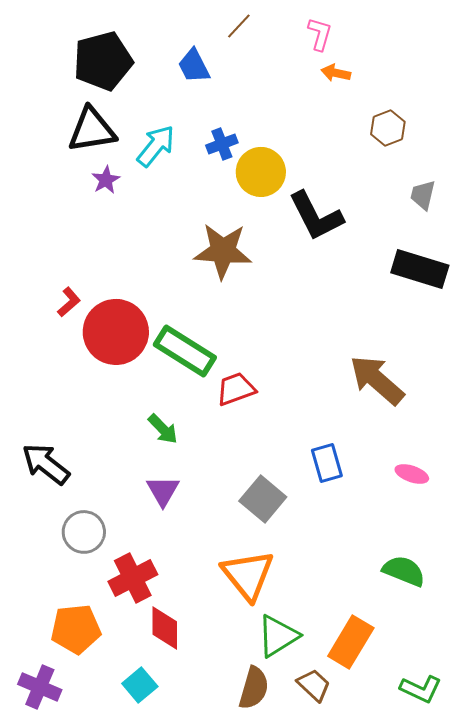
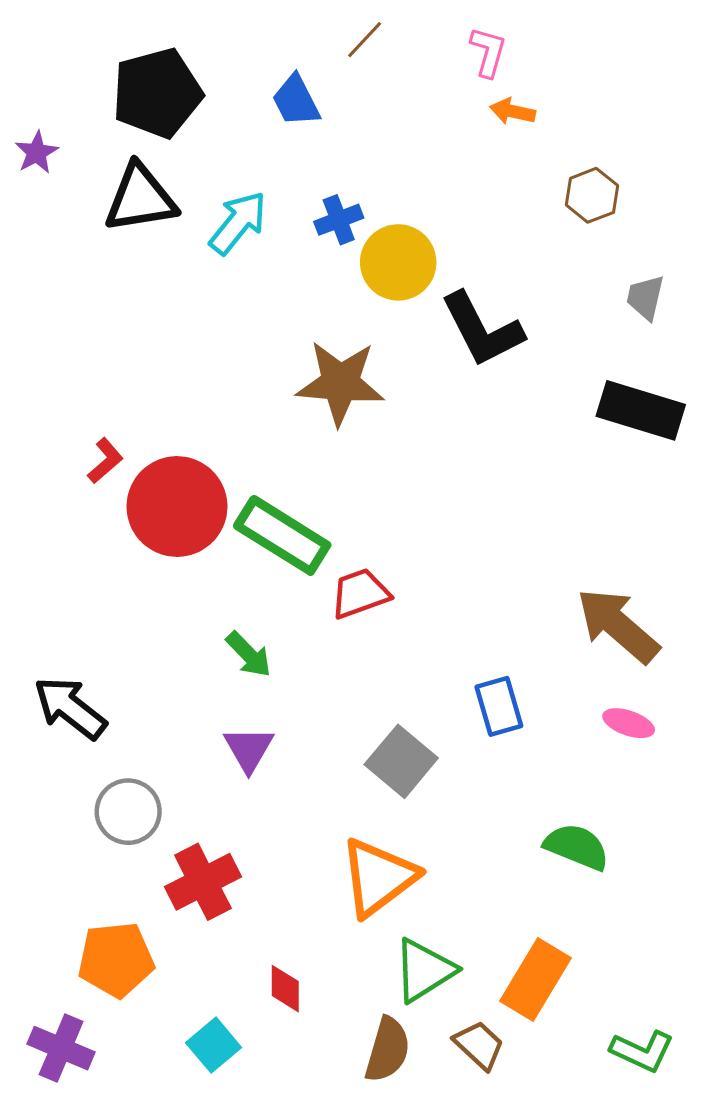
purple star: (106, 180) -> (37, 153), moved
brown arrow: (377, 380) -> (618, 626), moved
green semicircle: (404, 571) -> (577, 847), moved
orange triangle: (248, 575) -> (378, 877), turned 32
red diamond: (165, 628) -> (285, 989), moved, size x0.7

